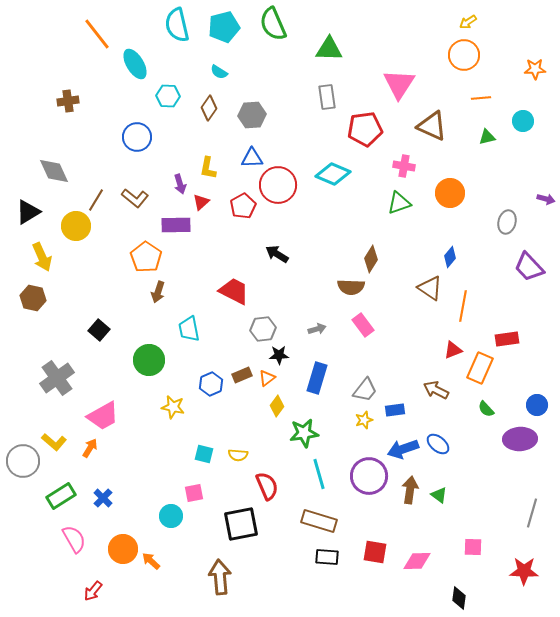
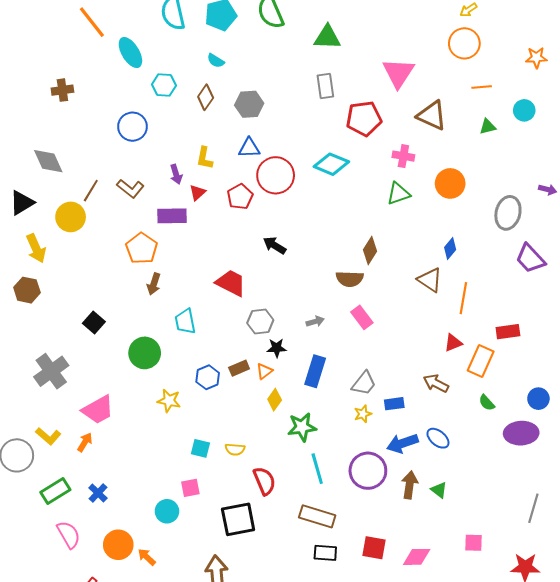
gray ellipse: (507, 222) -> (508, 213), size x1.4

